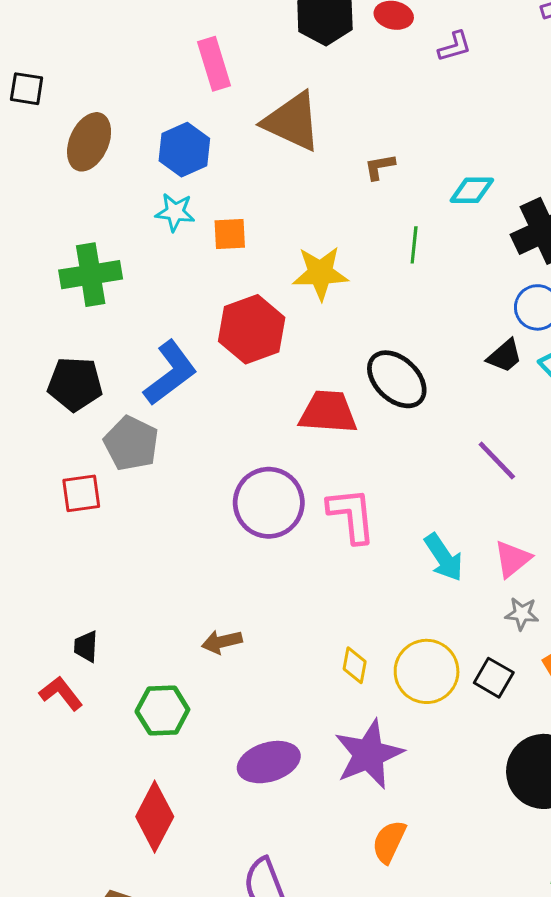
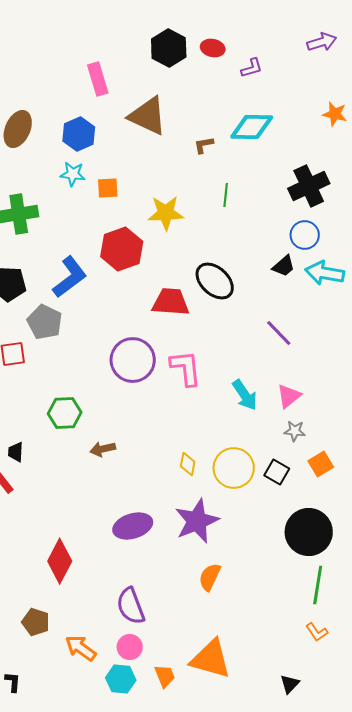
cyan diamond: (472, 190) -> (252, 127), moved, size x1.5
green hexagon: (162, 710) -> (65, 413), moved

